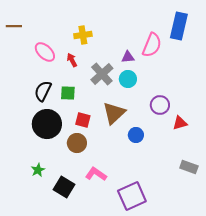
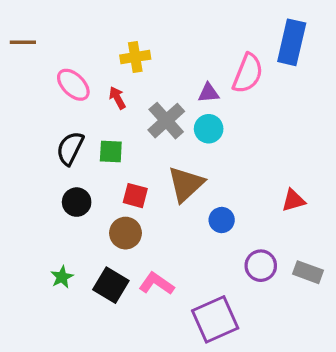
purple circle: (160, 105) -> (261, 266), moved
black circle: (47, 124) -> (77, 202), size x0.6
black square: (64, 187) -> (111, 285), moved

